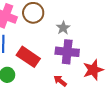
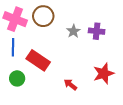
purple cross: (67, 52) -> (97, 31), moved, size x0.7

